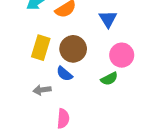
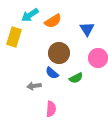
yellow rectangle: (41, 48) -> (14, 37), moved
green semicircle: (109, 79) -> (76, 78), moved

